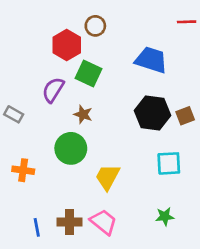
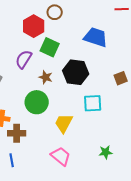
black hexagon: (152, 113) -> (76, 72), moved
cyan square: (169, 163) -> (93, 103), moved
brown cross: (69, 222) -> (17, 133), moved

